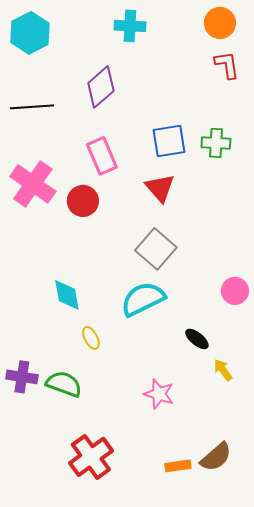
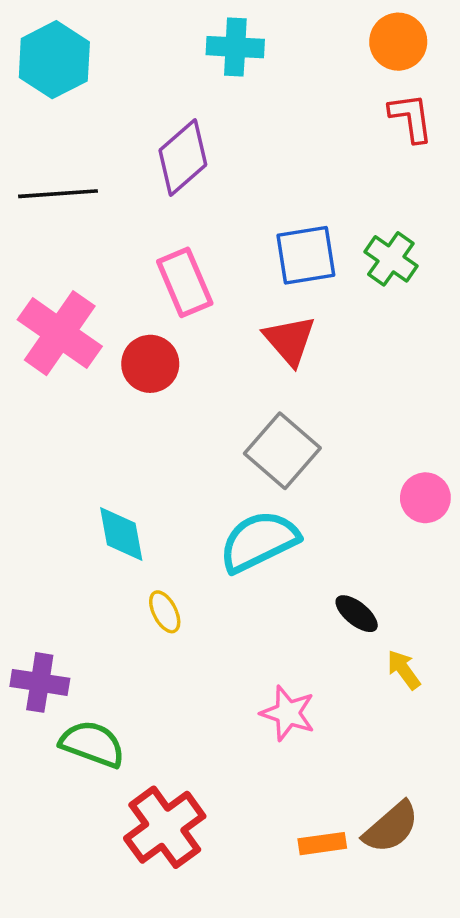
green cross: (216, 143) -> (391, 259), turned 32
pink circle: (235, 291) -> (425, 498), moved
green semicircle: (64, 384) -> (92, 744), moved

